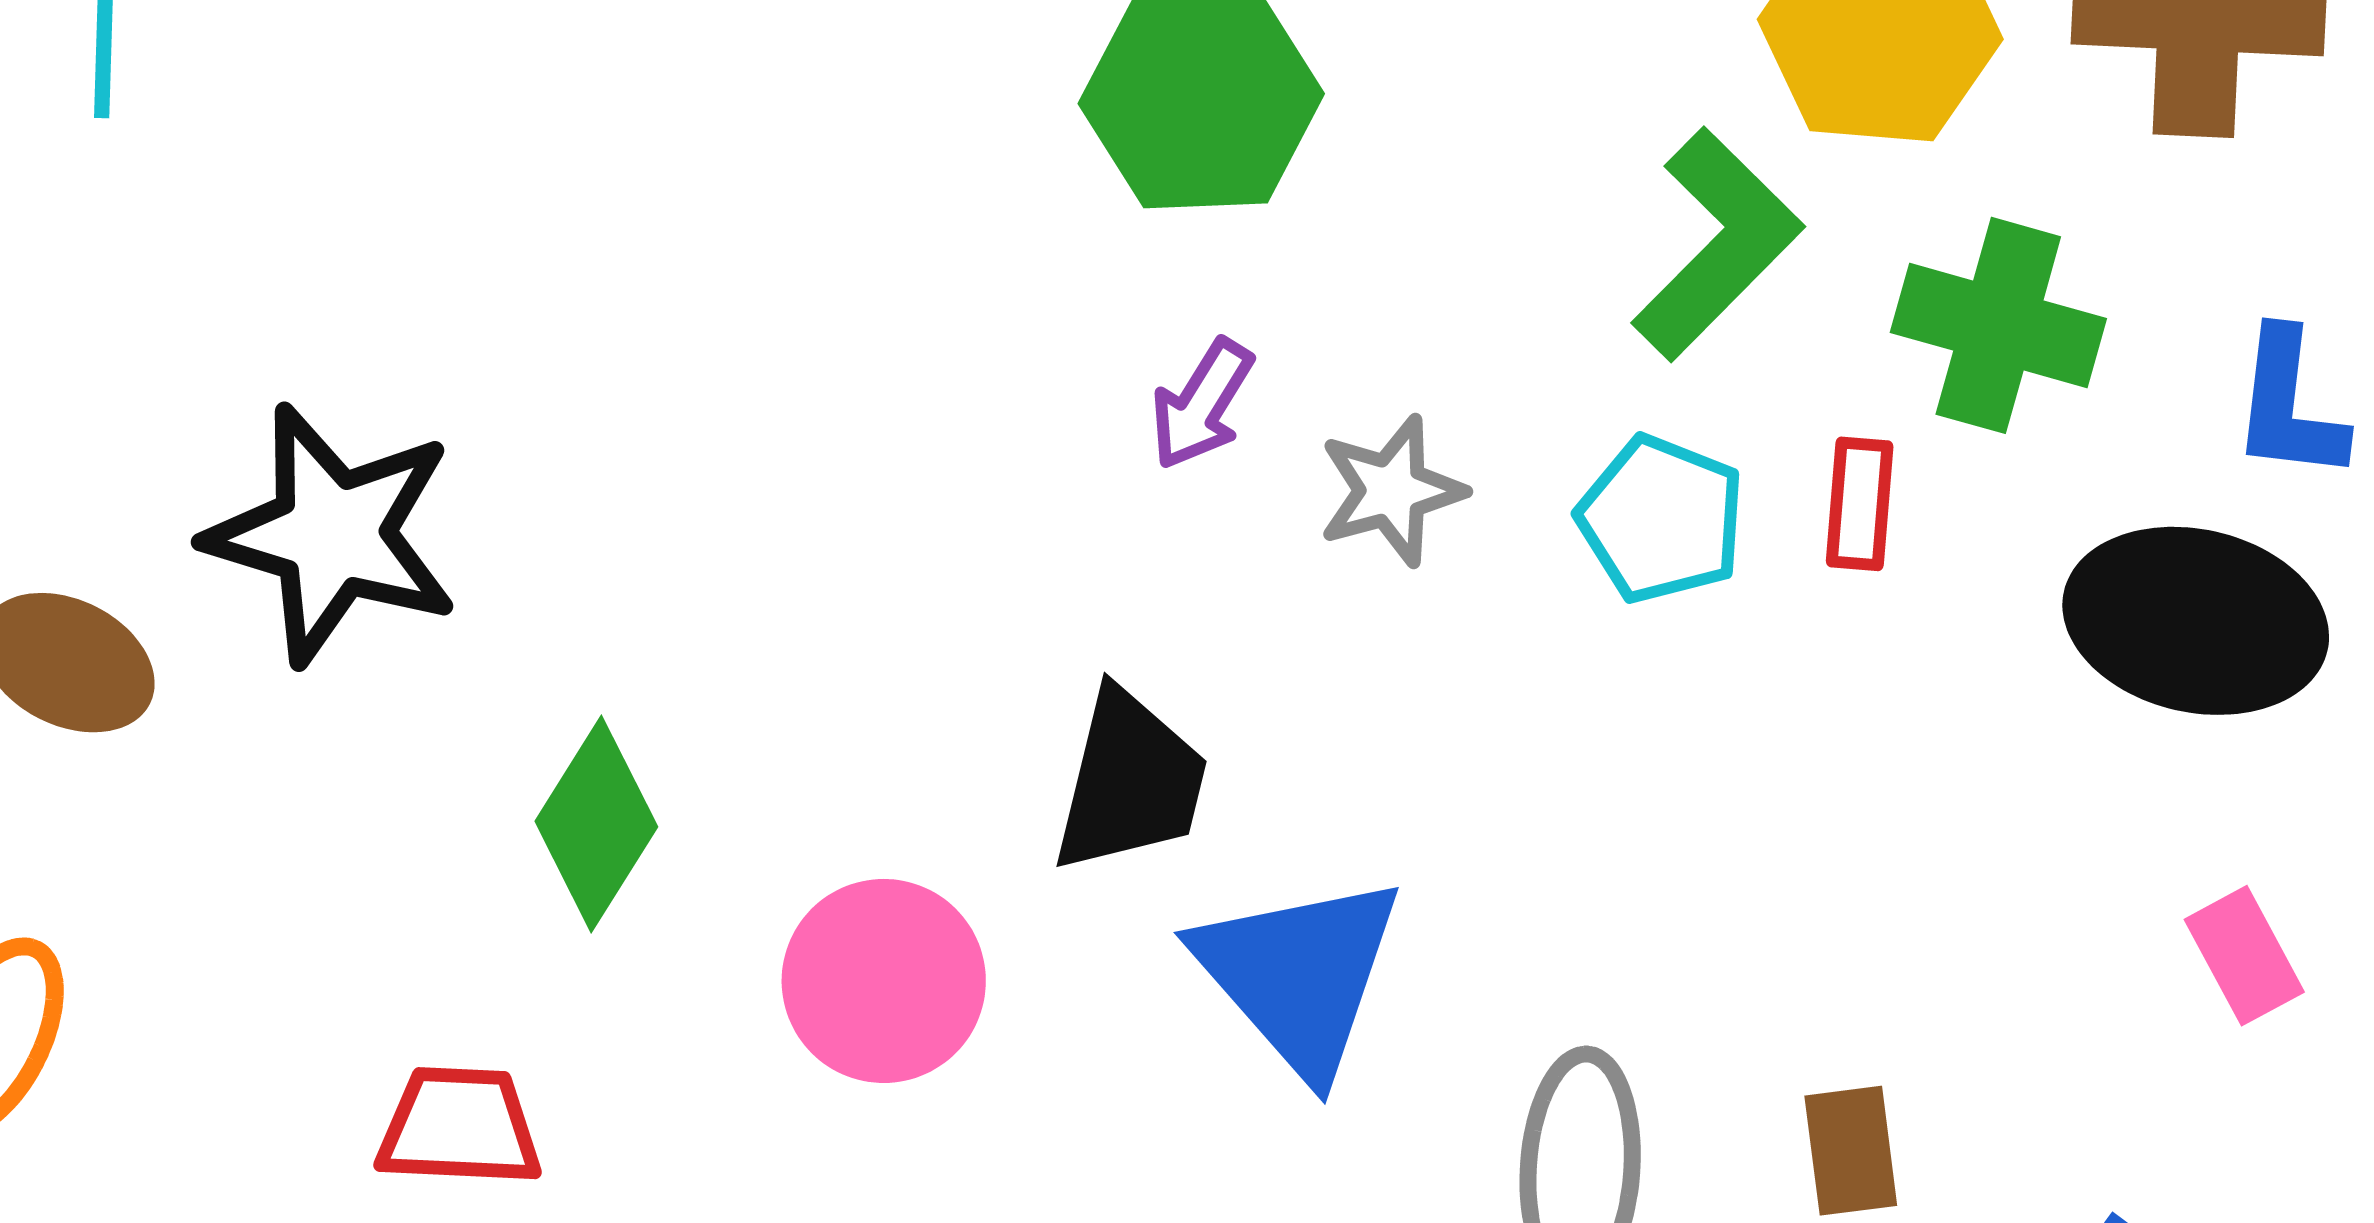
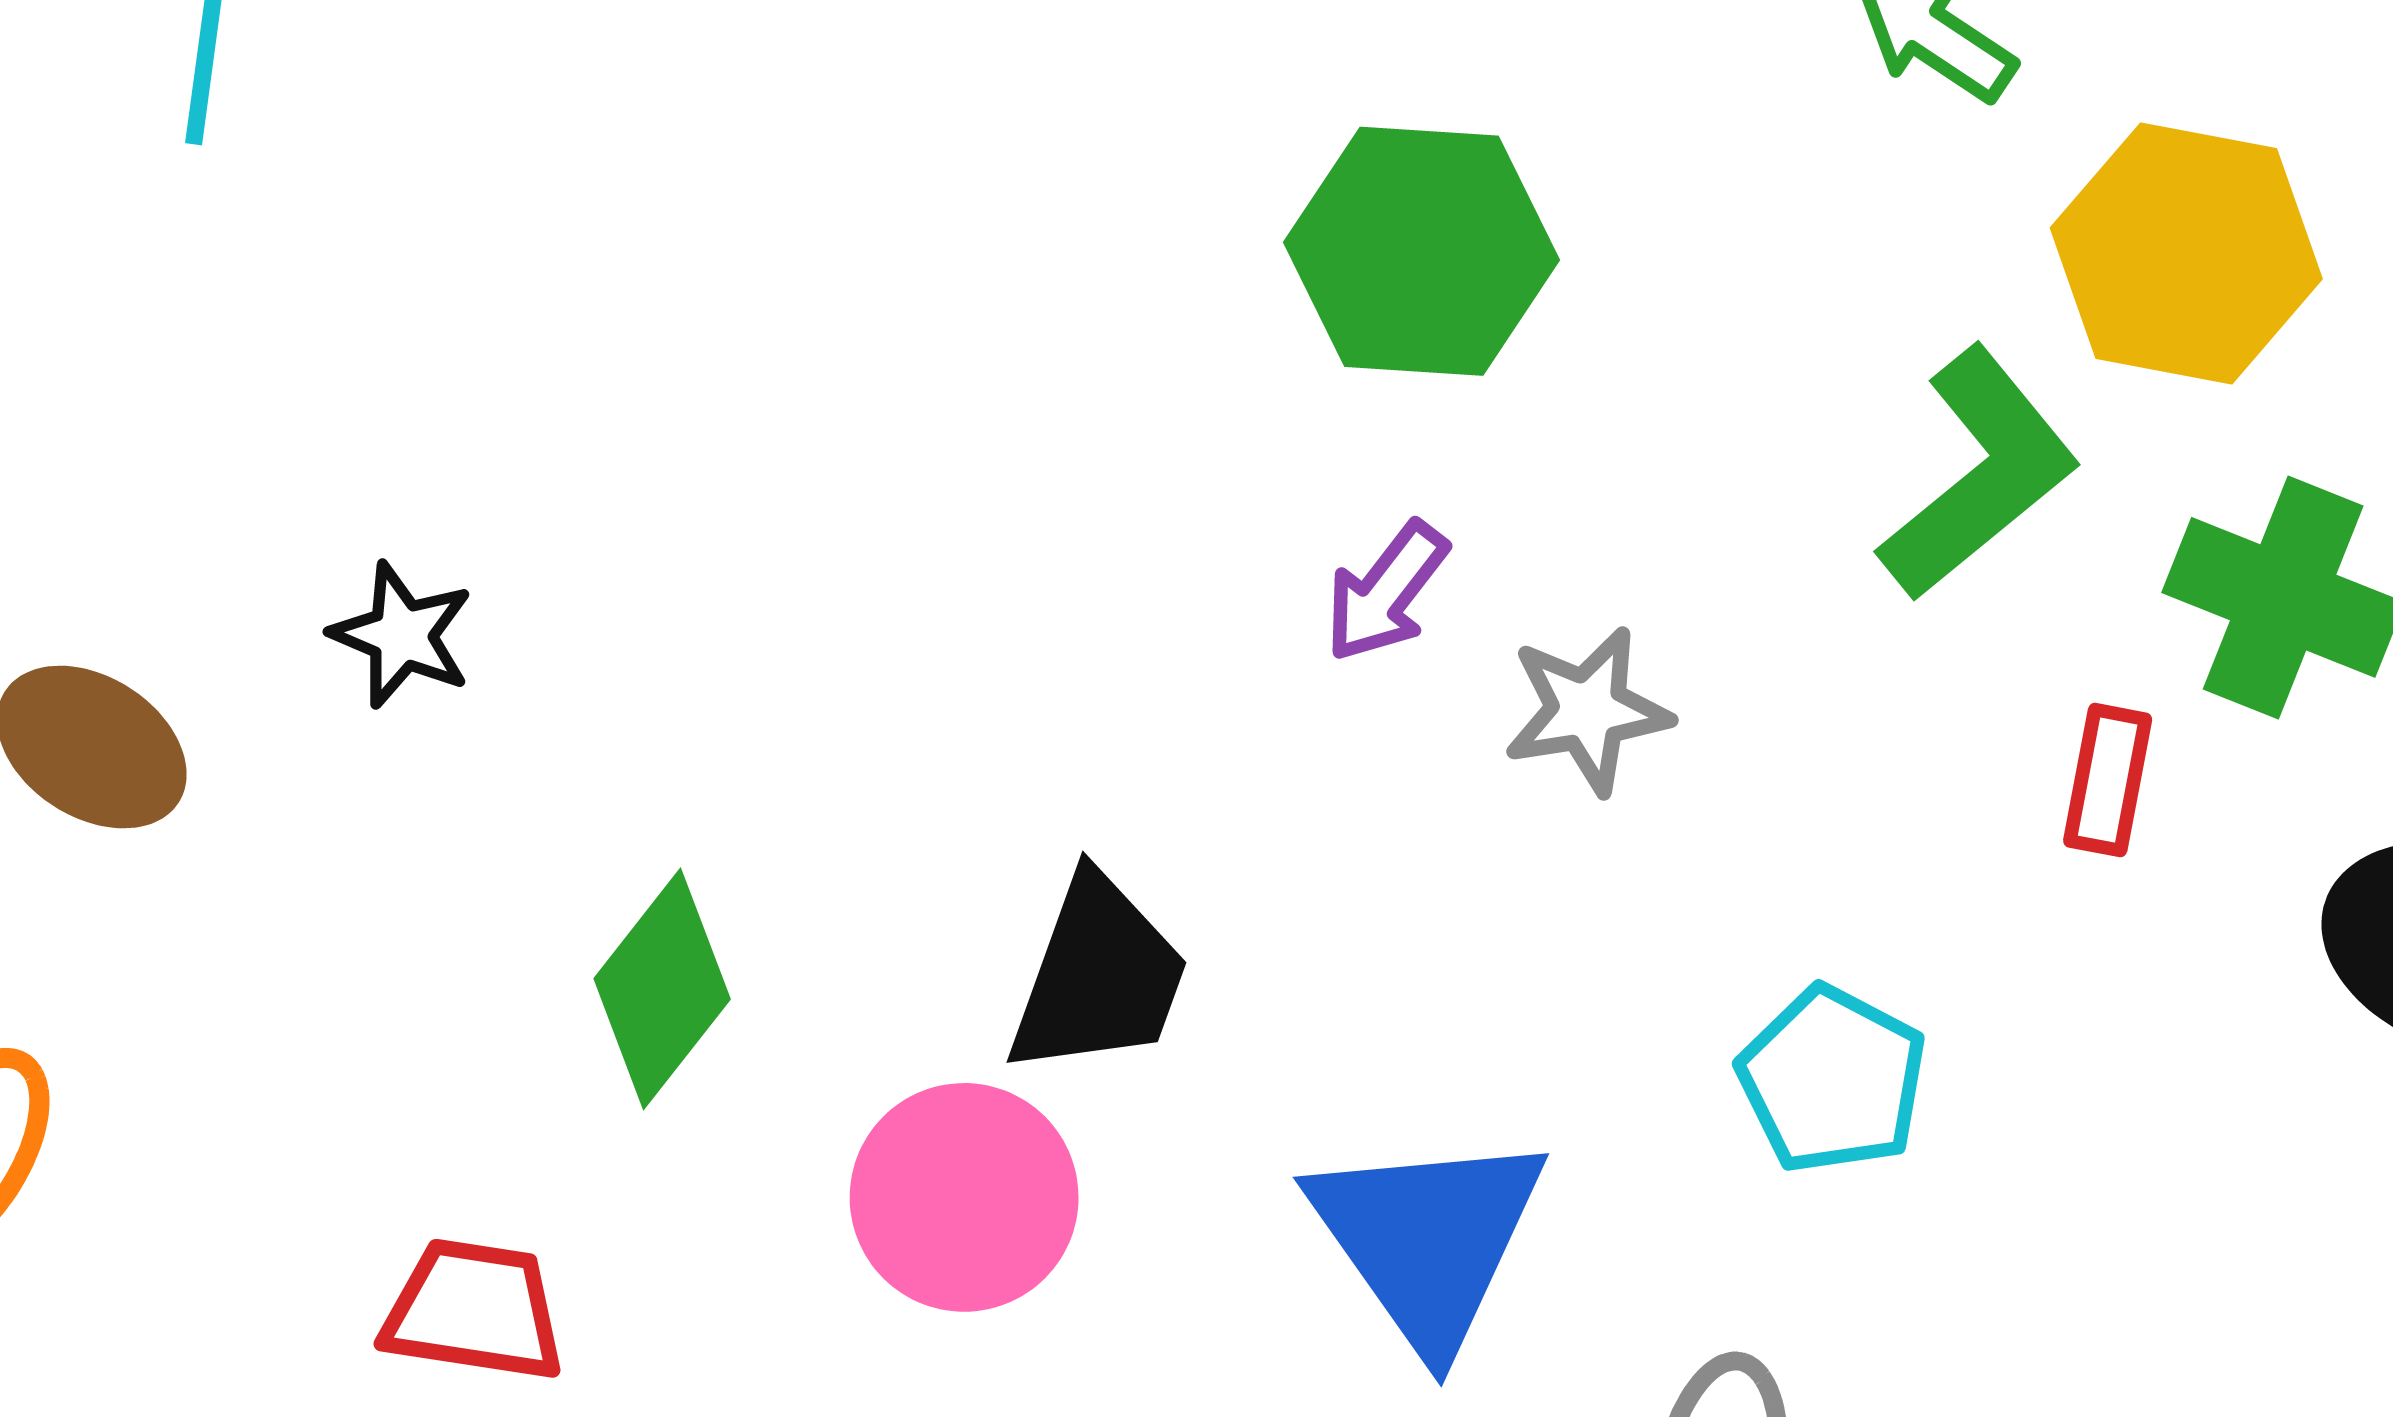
cyan pentagon: (1661, 519) -> (1832, 1080), moved
black star: (332, 534) -> (402, 635), size x0.5
black trapezoid: (1130, 781) -> (1099, 976), moved

